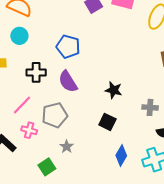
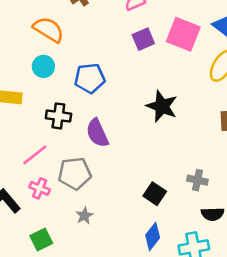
blue pentagon: (68, 47) -> (90, 78), moved, turned -30
black star: (114, 90) -> (162, 106), moved, size x1.4
black square: (107, 122) -> (155, 194), moved
green square: (47, 167) -> (41, 240), moved

